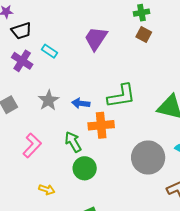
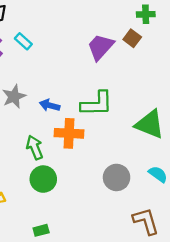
green cross: (141, 13) -> (146, 14), moved
purple trapezoid: (96, 38) -> (101, 47), moved
gray circle: (148, 157) -> (117, 177), size x0.7

